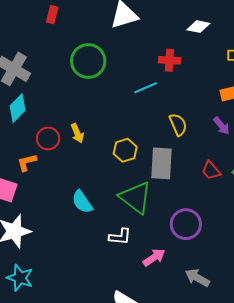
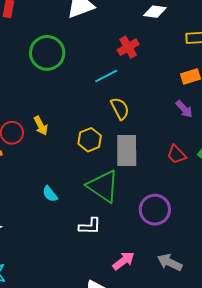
red cross: (169, 60) -> (128, 47), turned -30
yellow semicircle: (178, 125) -> (120, 109), moved
cyan semicircle: (82, 202) -> (50, 194), size x0.7
pink arrow: (154, 257) -> (124, 261), moved

